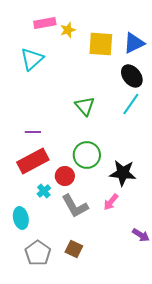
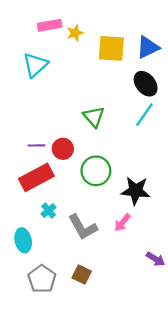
red circle: (65, 176) -> (63, 149), moved

